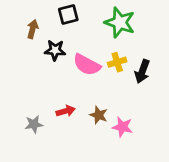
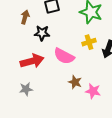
pink semicircle: (87, 65) -> (64, 56), moved
red arrow: (66, 111) -> (32, 61), moved, size x1.6

